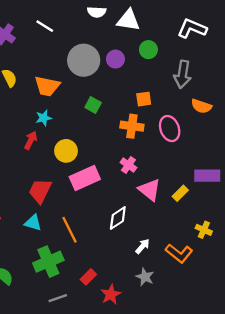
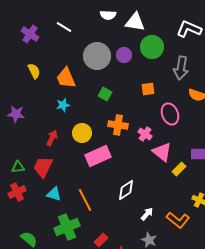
green circle: (148, 50) -> (152, 47), size x1.5
orange trapezoid: (47, 86) -> (66, 78), turned 55
orange cross: (132, 126) -> (118, 125), moved
red arrow: (31, 140) -> (52, 138), moved
pink cross: (128, 165) -> (145, 134), moved
pink triangle: (150, 190) -> (162, 152), moved
red trapezoid: (40, 191) -> (43, 167), moved

